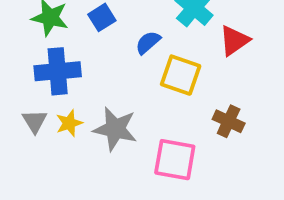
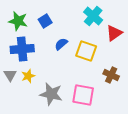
blue semicircle: (148, 42) -> (61, 44), moved
gray star: (115, 129) -> (51, 94), moved

